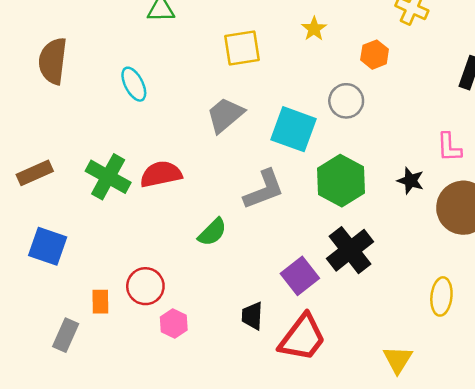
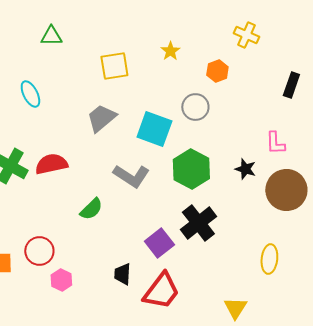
gray L-shape: (264, 190) -> (131, 176), turned 54

